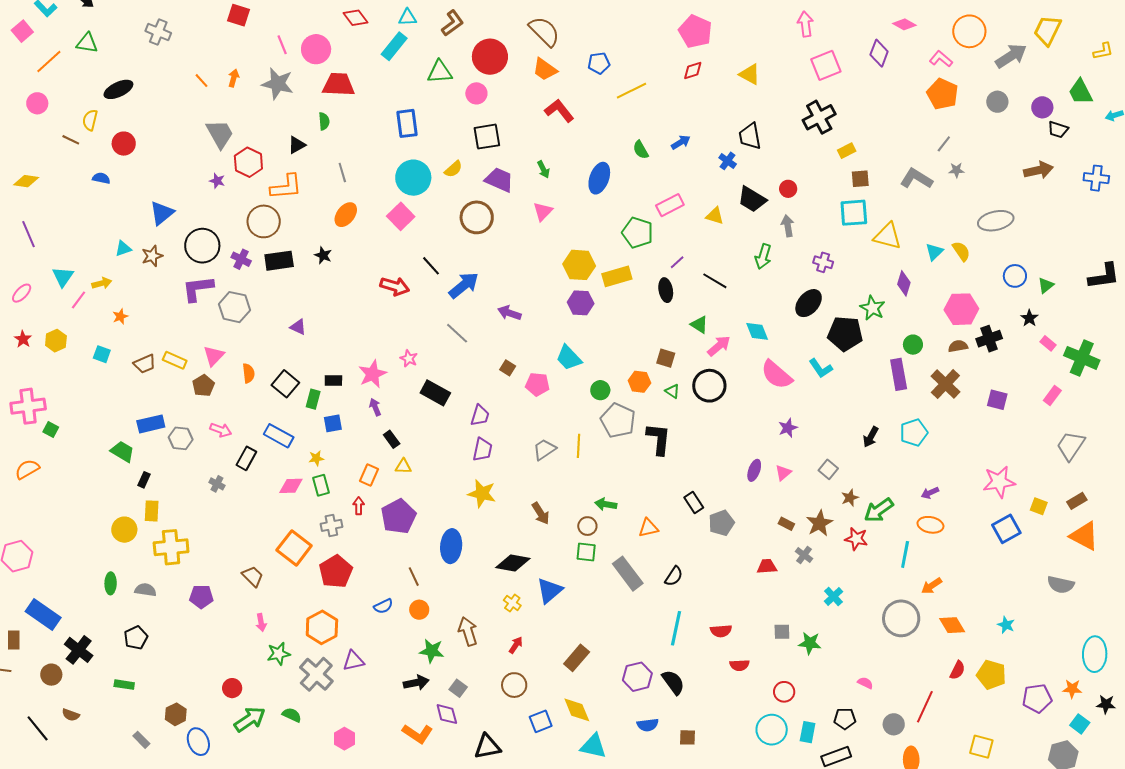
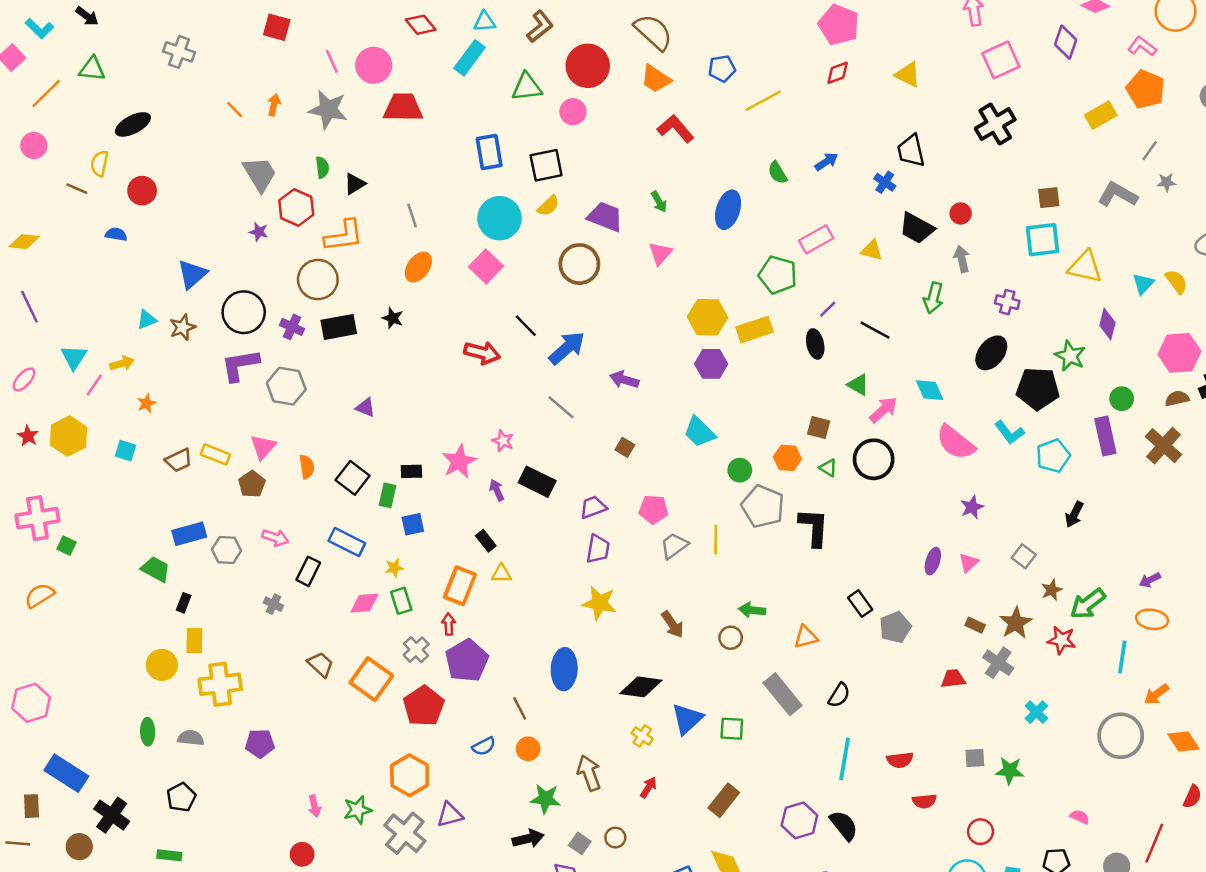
green semicircle: (324, 121) -> (322, 167), moved
black square: (487, 137) -> (546, 165), moved
yellow rectangle: (847, 151) -> (1101, 115), moved, size x1.4
yellow hexagon: (56, 341) -> (69, 436), size x1.4
pink pentagon: (537, 384) -> (653, 509), moved
purple arrow: (375, 407) -> (497, 490), moved
purple trapezoid: (480, 416) -> (593, 507), turned -125
cyan pentagon: (914, 433) -> (1053, 456), moved
orange rectangle: (369, 475) -> (460, 586), size x1.4
purple pentagon: (399, 516) -> (467, 661), moved
gray cross: (331, 525) -> (416, 650), turned -30
green square: (586, 552) -> (732, 729), moved
gray cross: (804, 555) -> (998, 663), size x1.4
brown trapezoid: (253, 576) -> (321, 664), moved
pink arrow: (261, 622) -> (314, 806), moved
brown circle: (514, 685) -> (615, 838), moved, size x0.7

